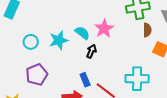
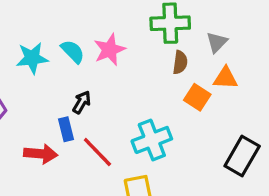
black arrow: (91, 51) -> (82, 102), moved
cyan cross: (137, 79) -> (152, 140), turned -30

